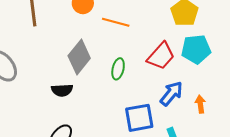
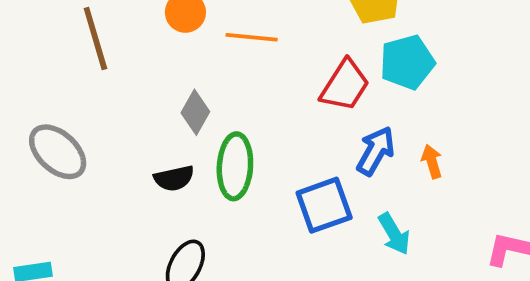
gray diamond: (79, 57) -> (195, 112), size x0.7
green ellipse: (118, 69) -> (235, 166), moved, size x1.6

